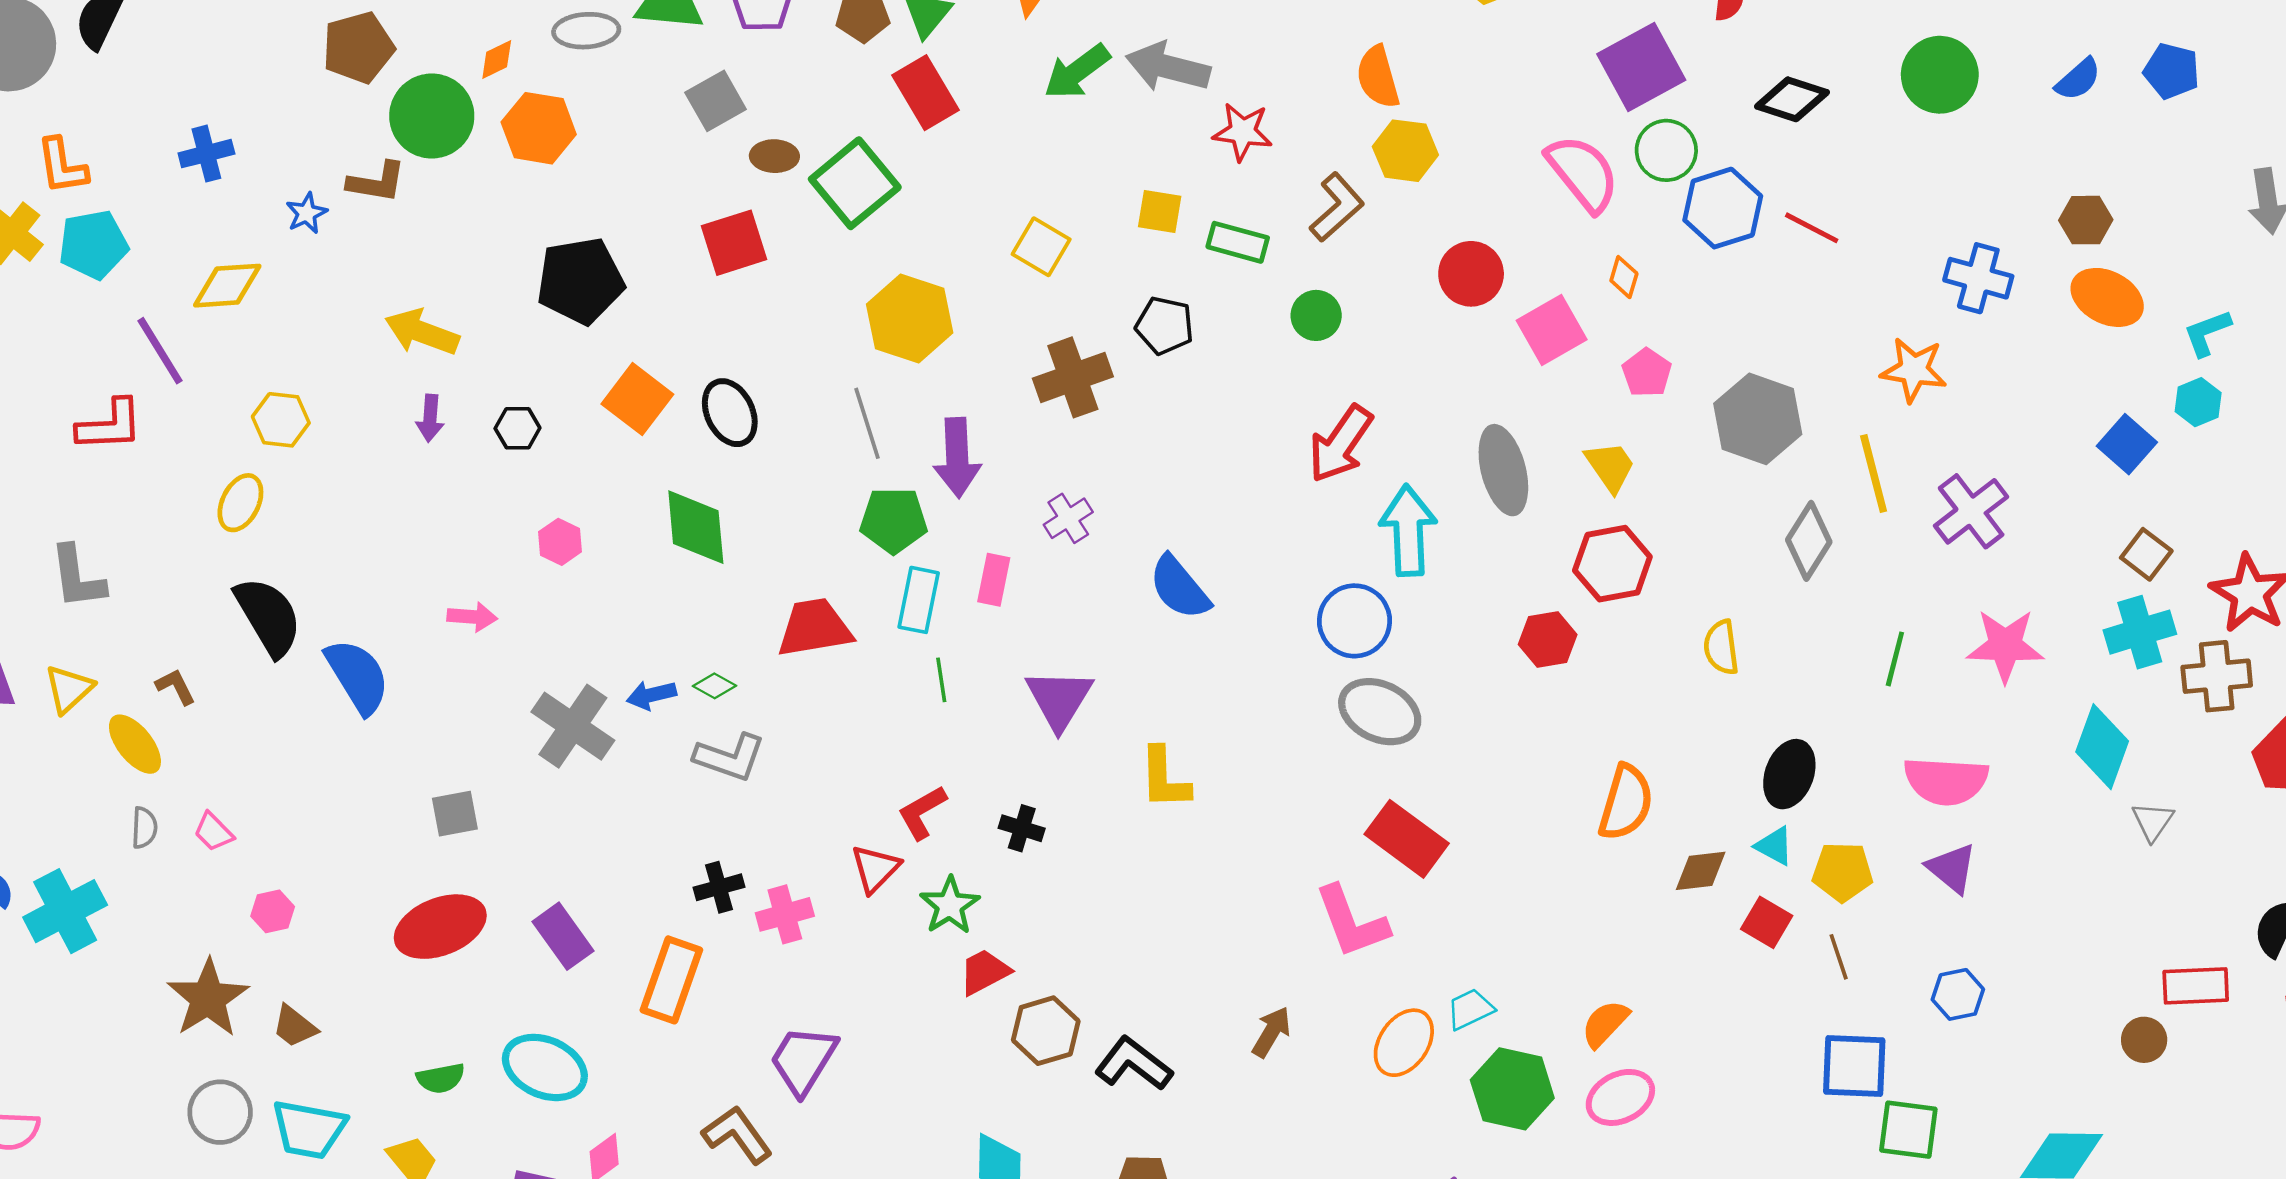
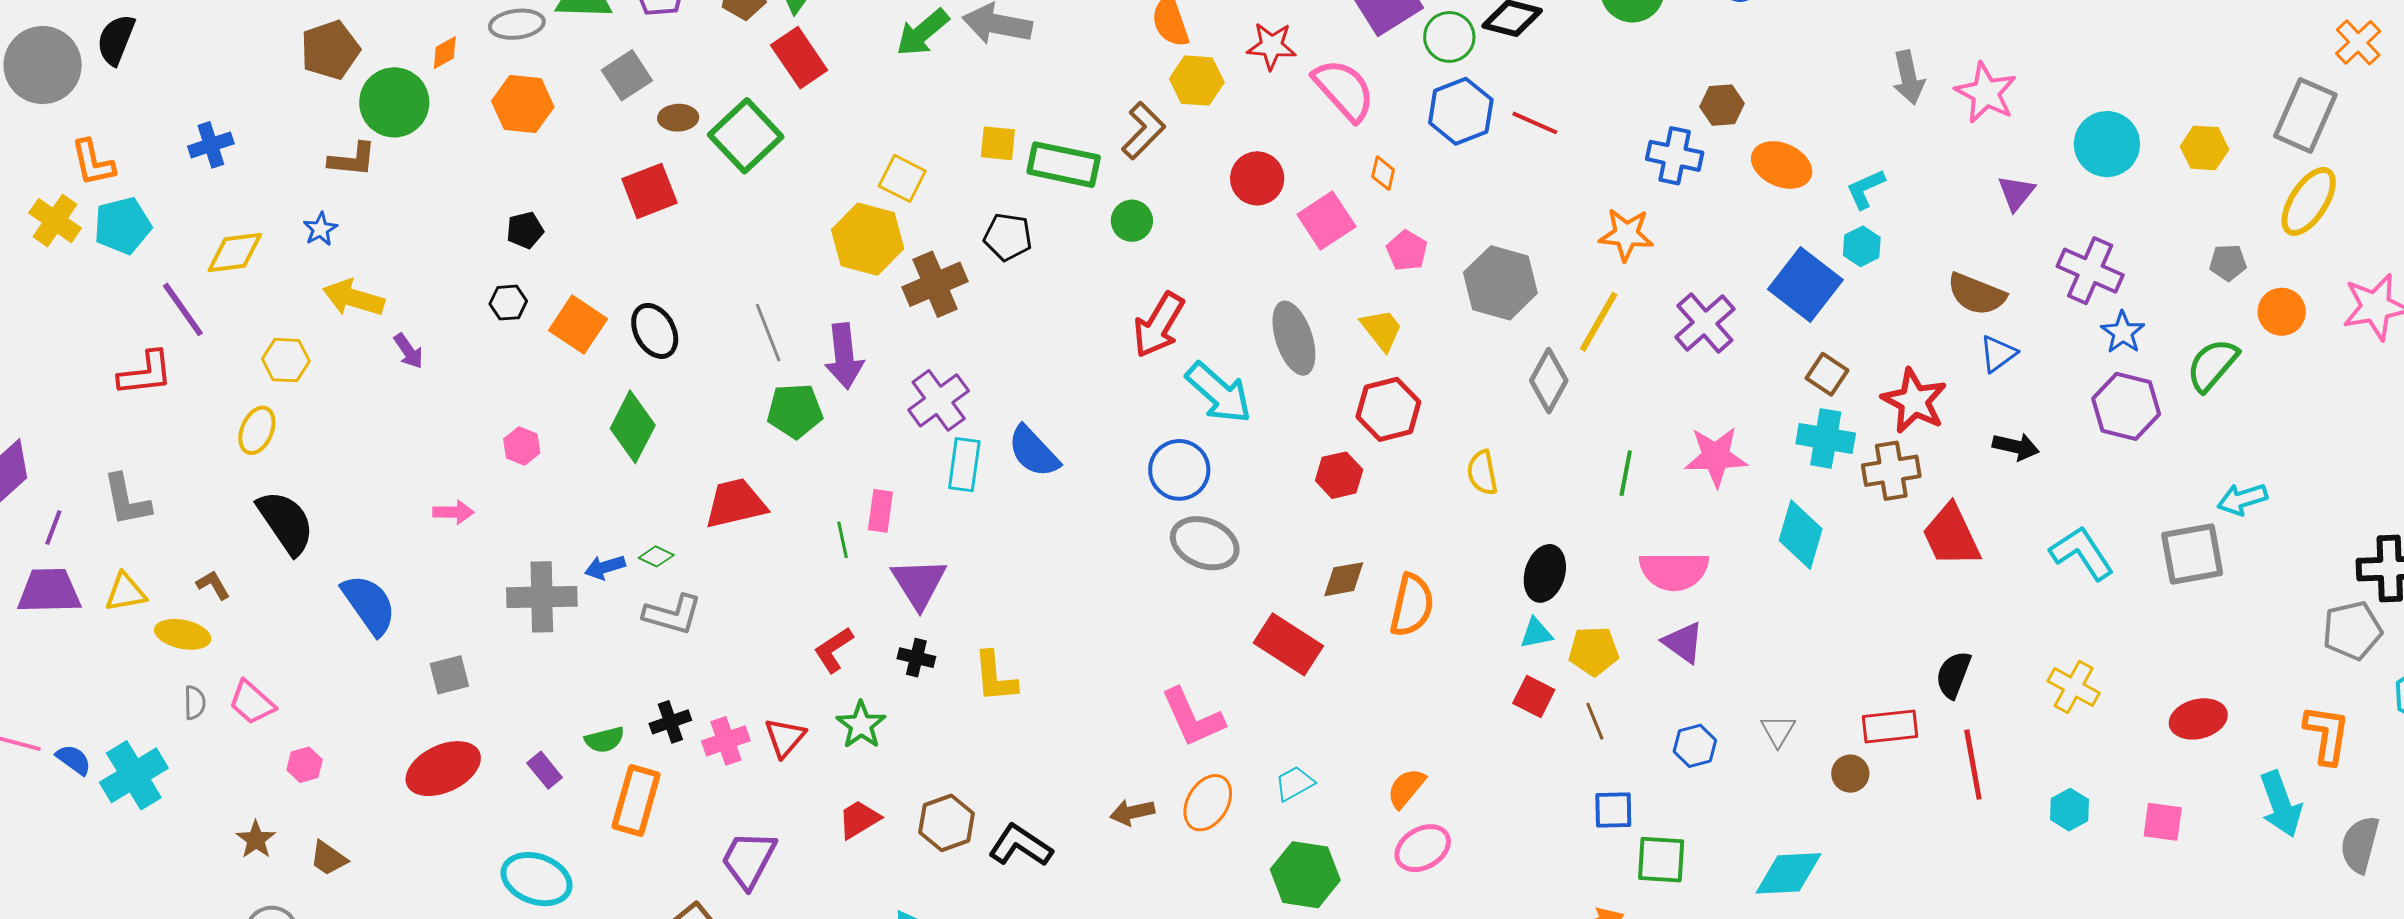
orange hexagon: (539, 128) -> (523, 104), moved
red star: (1243, 132) -> (1271, 46), moved
green circle: (1666, 150) -> (1449, 37), moved
blue star: (307, 213) -> (320, 229), moved
brown hexagon: (2086, 220) -> (1722, 105), moved
green rectangle: (1238, 242) -> (1064, 165), size x1.4
black pentagon: (580, 281) -> (525, 230), size x0.5
yellow hexagon: (910, 319) -> (868, 239), moved
yellow arrow: (422, 332) -> (353, 298), moved
purple arrow: (430, 418) -> (409, 351), turned -36
black hexagon: (518, 428) -> (508, 303), moved
blue square: (2127, 444) -> (1805, 285), size x1.5
yellow line: (1874, 473) -> (1599, 322), turned 48
purple cross: (1971, 511) -> (1705, 323), moved
purple cross: (1068, 518) -> (939, 400), size x1.5
green diamond: (696, 527) -> (633, 427), turned 36
cyan arrow: (1408, 531) -> (1219, 393), turned 138
pink rectangle: (994, 580) -> (880, 511), moved
cyan rectangle: (919, 600) -> (964, 465), moved
cyan cross: (2140, 632) -> (1826, 438), turned 30
blue semicircle: (358, 676) -> (369, 605), moved
yellow triangle: (69, 689) -> (125, 592), turned 36
purple triangle: (1059, 699) -> (919, 583), moved
gray cross: (573, 726) -> (542, 597), turned -32
yellow ellipse: (135, 744) -> (183, 634), turned -36
yellow L-shape: (1164, 778) -> (995, 677), moved
gray triangle: (2153, 821) -> (1778, 731), moved
pink trapezoid: (214, 832) -> (252, 702), size x1.4
red rectangle: (1407, 839) -> (1288, 644), moved
cyan triangle: (1774, 846) -> (1536, 633), turned -36
red triangle: (875, 869) -> (785, 738), moved
brown diamond: (1701, 871) -> (1344, 579), moved
purple rectangle: (563, 936) -> (545, 770), size x0.7
red trapezoid: (984, 972) -> (859, 819), moved
brown star: (208, 998) -> (256, 840), size x0.6
brown arrow: (1271, 1032) -> (1132, 812), turned -129
orange ellipse: (1404, 1043) -> (1208, 803), moved
blue square: (1854, 1066) -> (1613, 810), size x0.7
green semicircle: (441, 1078) -> (604, 740), moved
green hexagon: (1512, 1089) -> (1305, 875), moved

